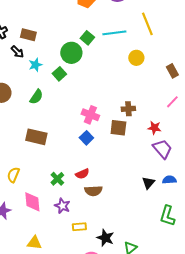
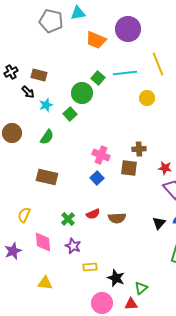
brown semicircle: (93, 191) -> (117, 218), moved

